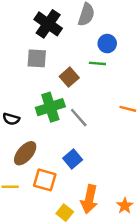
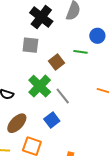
blue circle: (107, 44) -> (97, 36), moved
green cross: (50, 107) -> (40, 86), turned -30
blue square: (73, 159) -> (52, 120), moved

